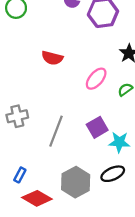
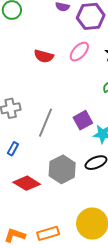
pink ellipse: (96, 79) -> (79, 52), moved
blue rectangle: (20, 175) -> (13, 149), moved

